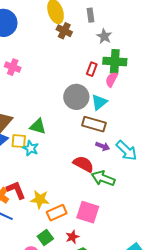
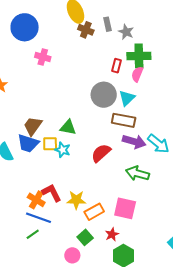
gray rectangle: (90, 15) -> (108, 24), moved
pink cross: (13, 67) -> (43, 57), moved
purple arrow: (103, 146) -> (134, 142), size x1.6
red semicircle: (83, 164) -> (101, 153), moved, turned -65

